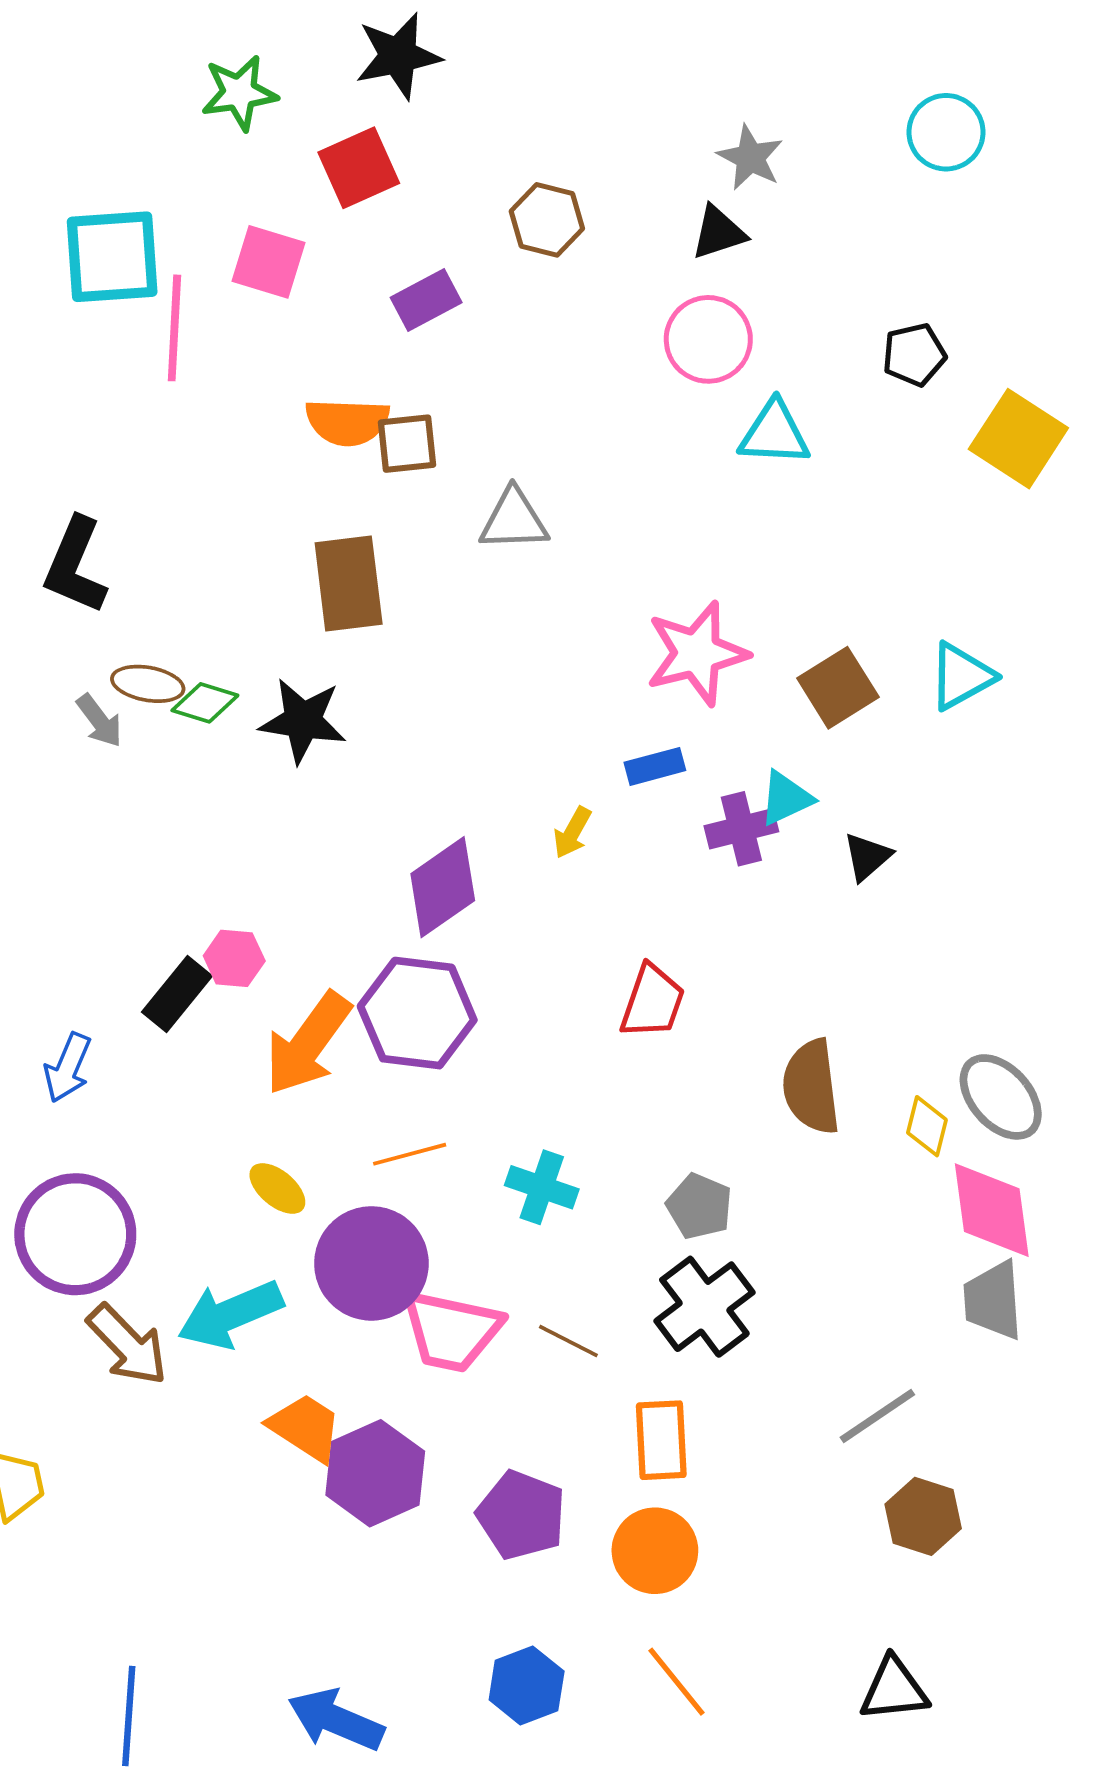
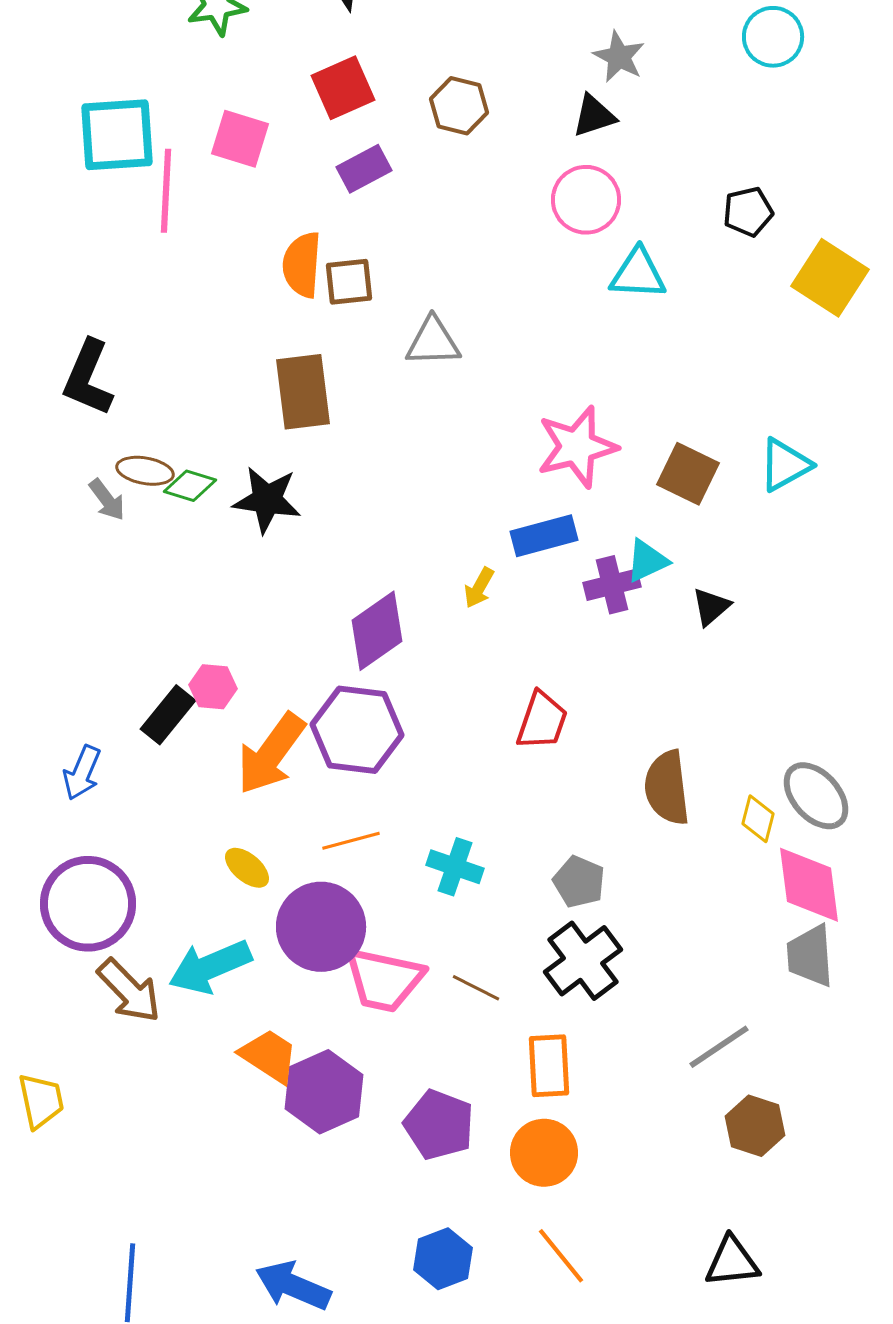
red square: (359, 168) -> (343, 88), moved
orange semicircle: (347, 422) -> (302, 265), turned 92
brown square: (838, 688) -> (688, 474), turned -32
blue rectangle: (655, 766) -> (544, 536), size x1.4

